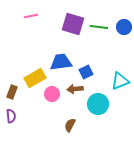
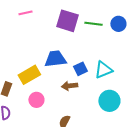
cyan triangle: (120, 81) -> (103, 70), moved
pink circle: (52, 94) -> (36, 100), moved
cyan circle: (98, 104) -> (109, 101), moved

